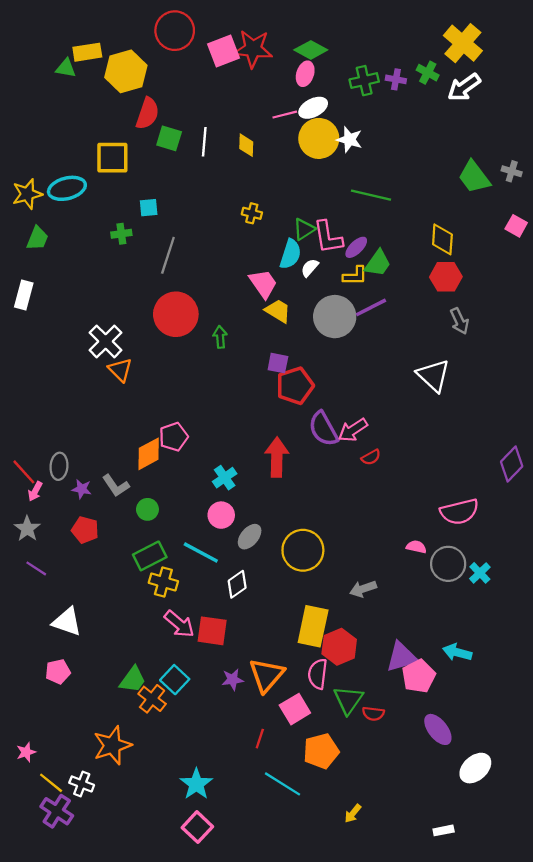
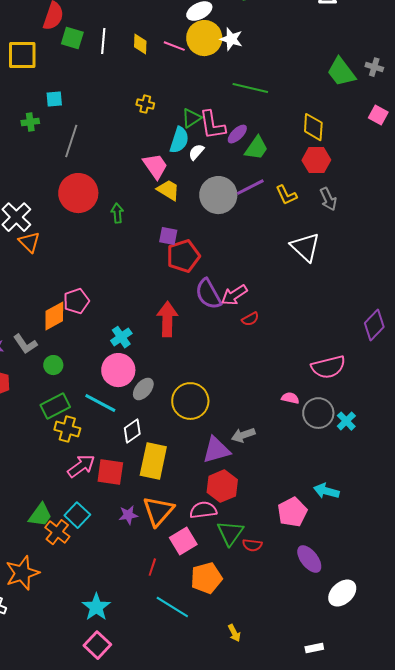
pink line: (285, 115) -> (174, 46), moved, turned 35
yellow L-shape: (355, 276) -> (286, 195), moved, turned 65
pink circle: (221, 515) -> (118, 370), size x1.4
pink arrow: (179, 624) -> (81, 466), turned -76
yellow rectangle: (313, 626) -> (153, 461), moved
purple triangle: (402, 657) -> (216, 450), moved
pink semicircle: (318, 674) -> (203, 510), turned 76
yellow arrow: (353, 813) -> (234, 633), turned -66

